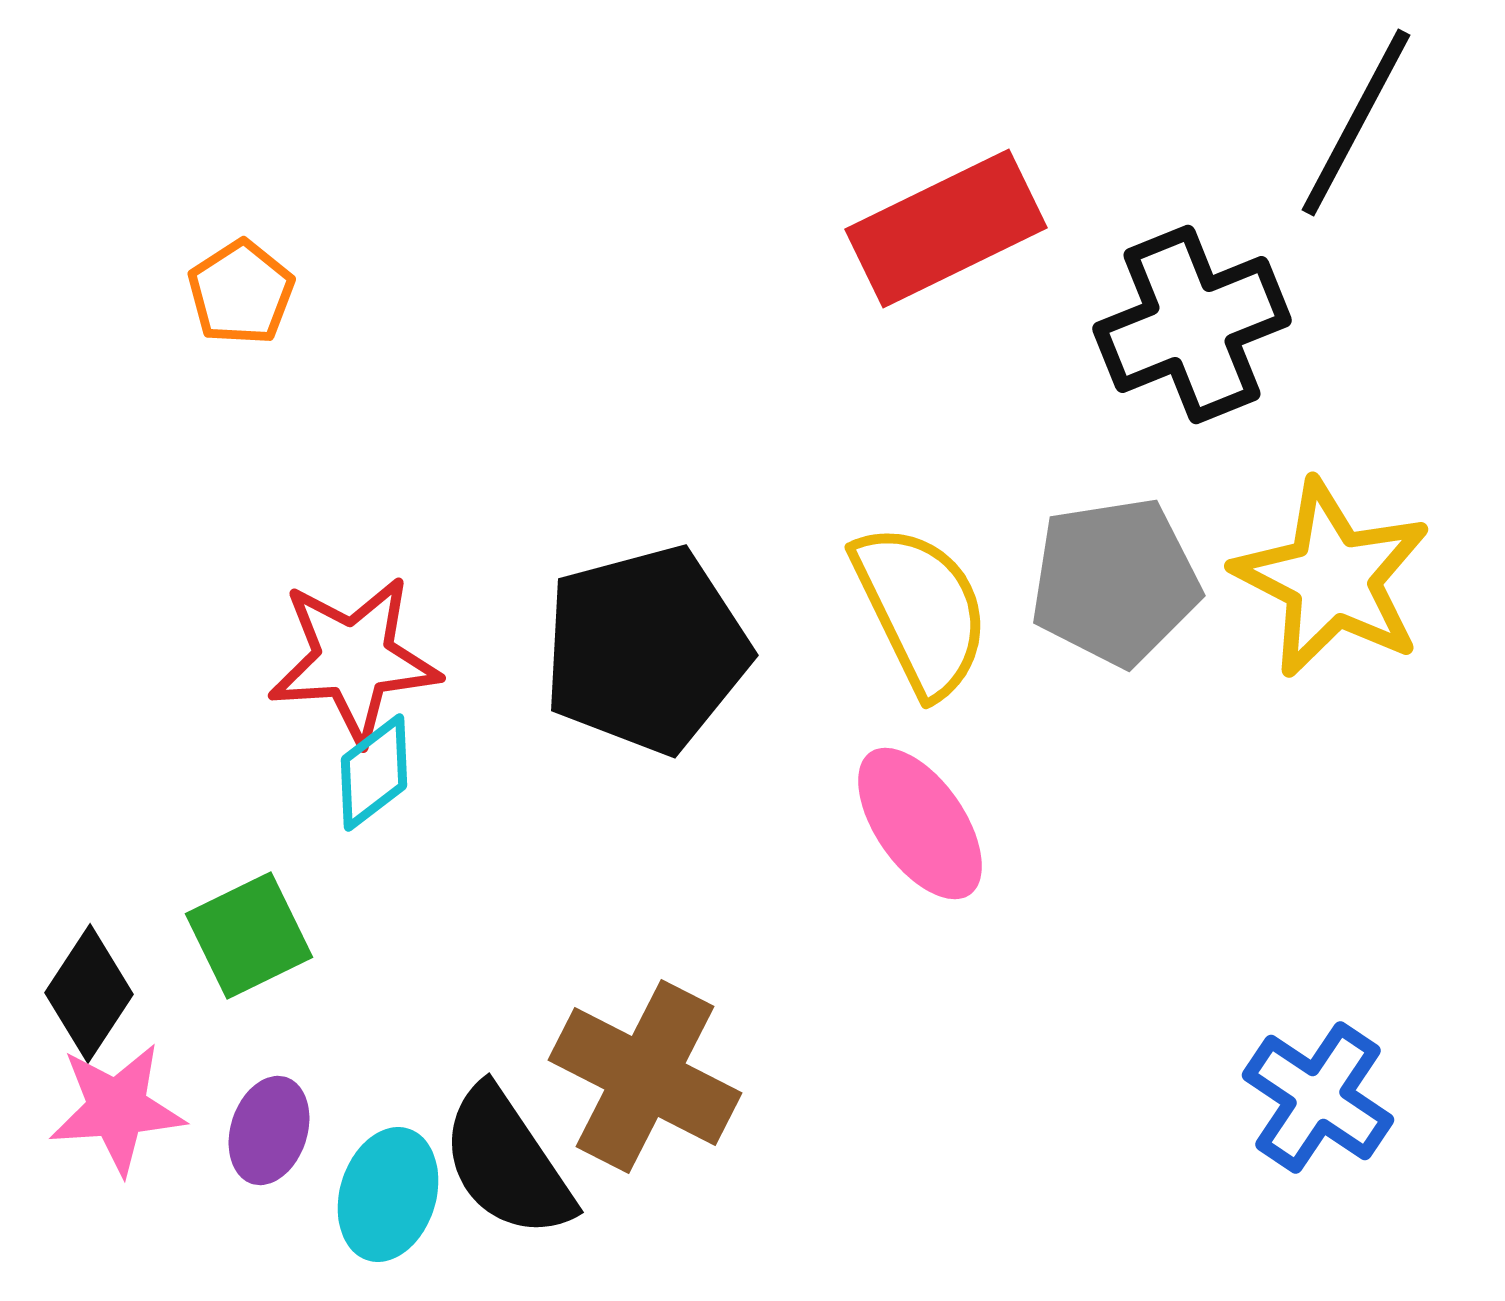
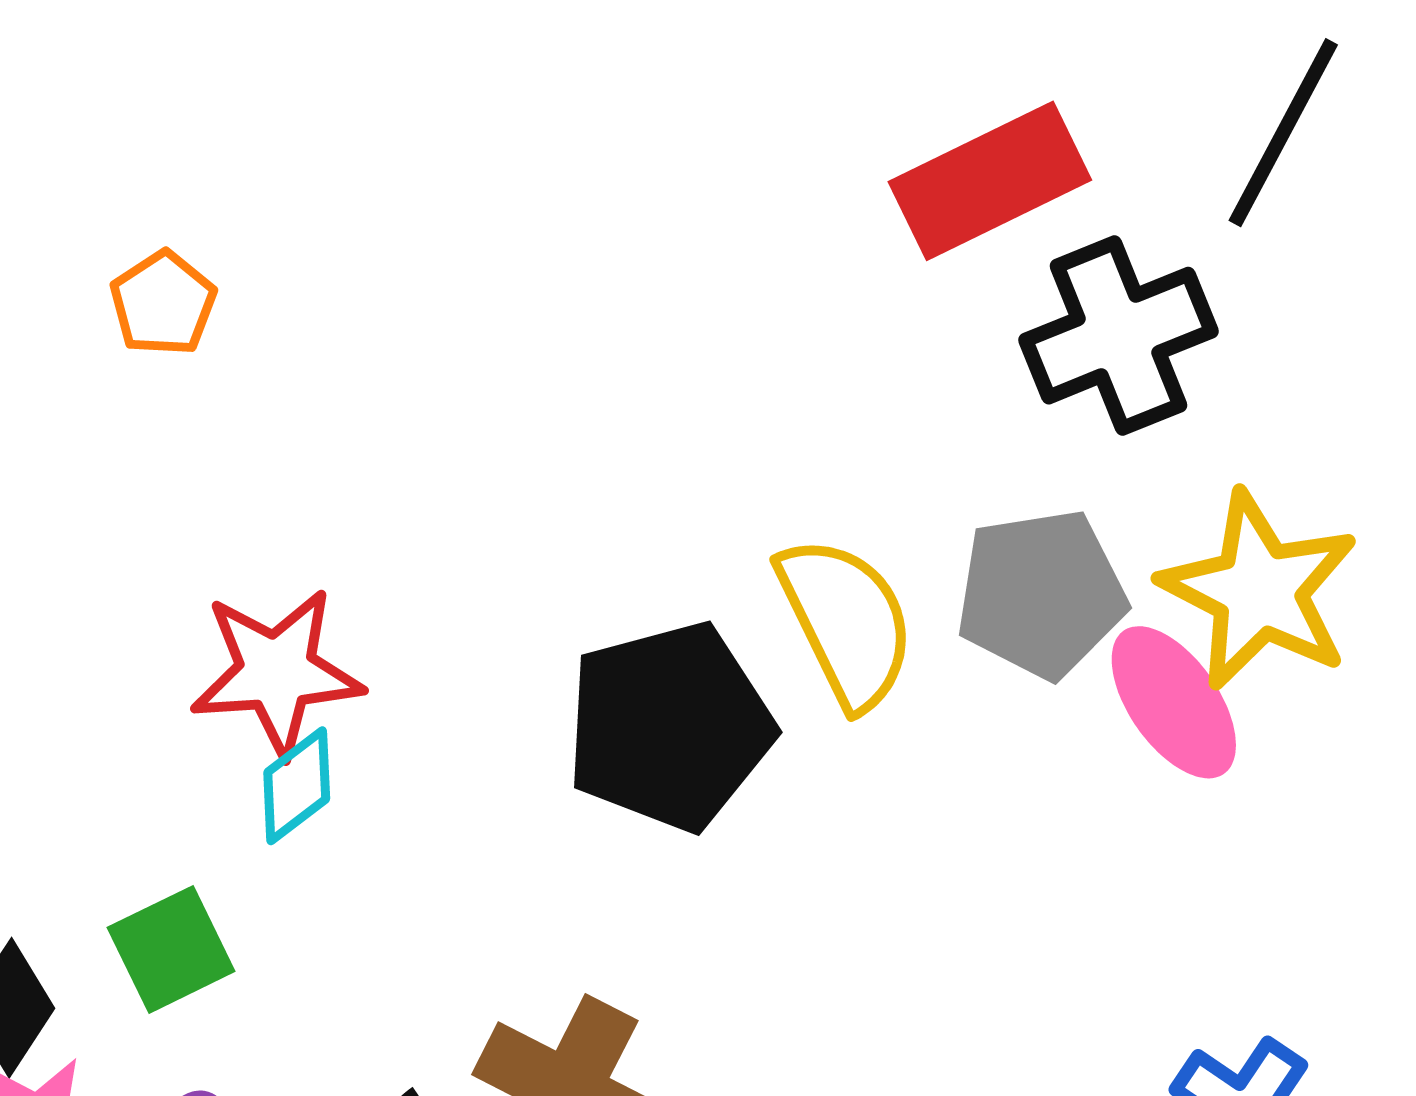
red rectangle: (946, 228) -> (990, 181), moved
black pentagon: (646, 650) -> (669, 726), moved
pink ellipse: (920, 824) -> (1174, 702), moved

